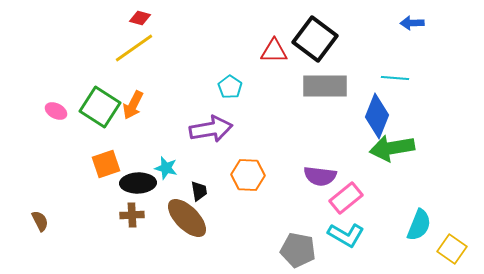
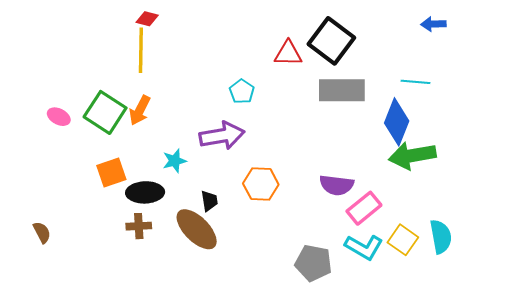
yellow line: (134, 48) -> (141, 50), turned -54
cyan star: (166, 168) -> (175, 161), moved, turned -30
cyan semicircle: (419, 225) -> (441, 237), turned -32
yellow square: (452, 249) -> (403, 240), moved

